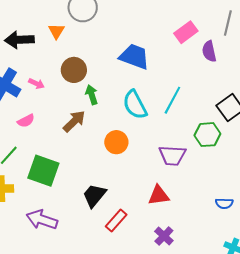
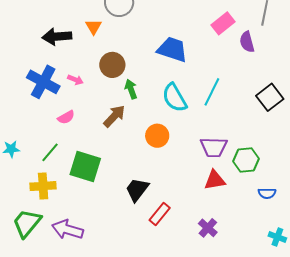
green hexagon: (207, 135) -> (246, 160), moved
red triangle: (159, 195) -> (215, 180), moved
purple arrow: (42, 220) -> (68, 230), moved

